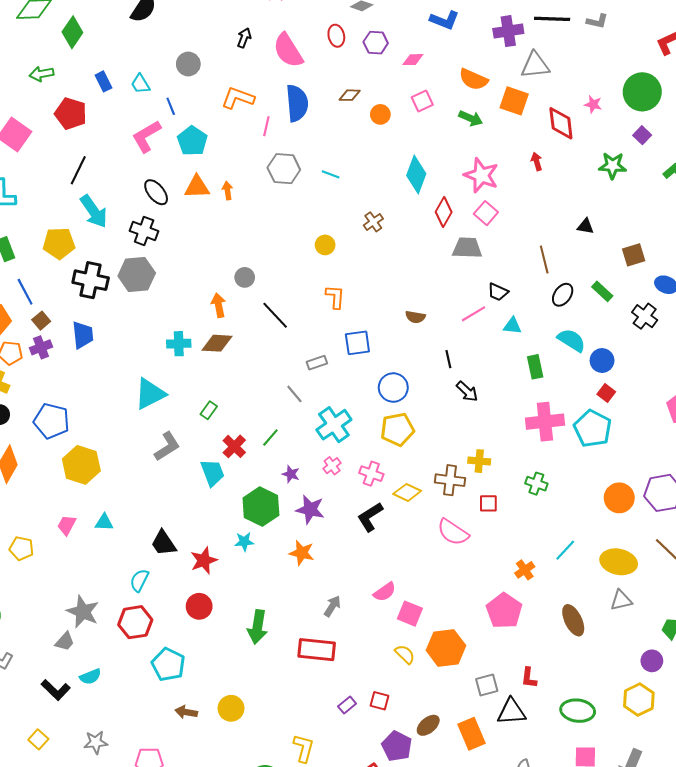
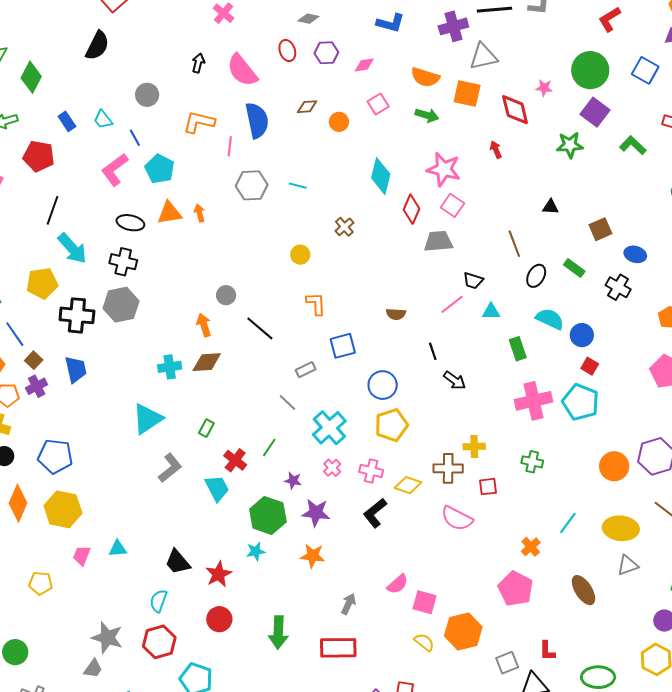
purple square: (642, 135) -> (595, 112), size x1.6
black ellipse: (156, 192) -> (130, 223), turned -32
yellow hexagon: (81, 465) -> (63, 509), moved

